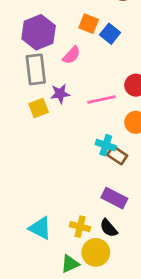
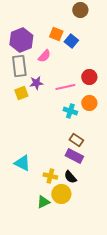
cyan cross: (106, 145) -> (70, 111), moved
brown rectangle: (117, 155) -> (76, 140), moved
cyan triangle: (40, 228) -> (22, 163), moved

